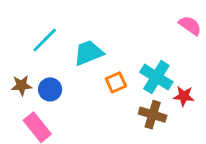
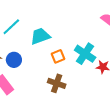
brown cross: (153, 115) -> (57, 83), moved

